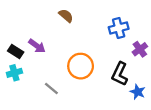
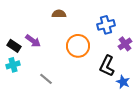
brown semicircle: (66, 16) -> (59, 14), turned -40
orange circle: (81, 66) -> (78, 46), moved

